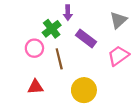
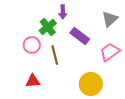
yellow circle: (84, 90) -> (91, 84), moved

